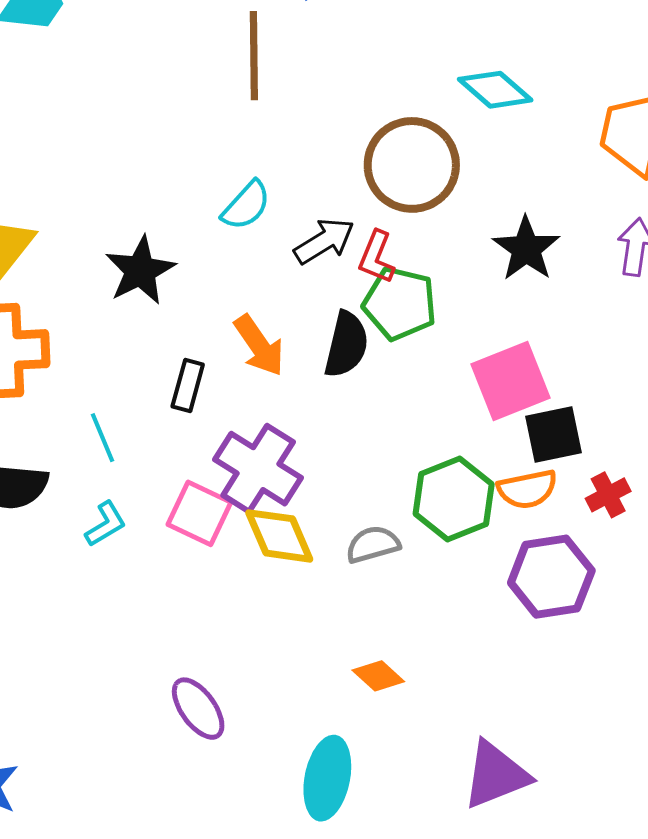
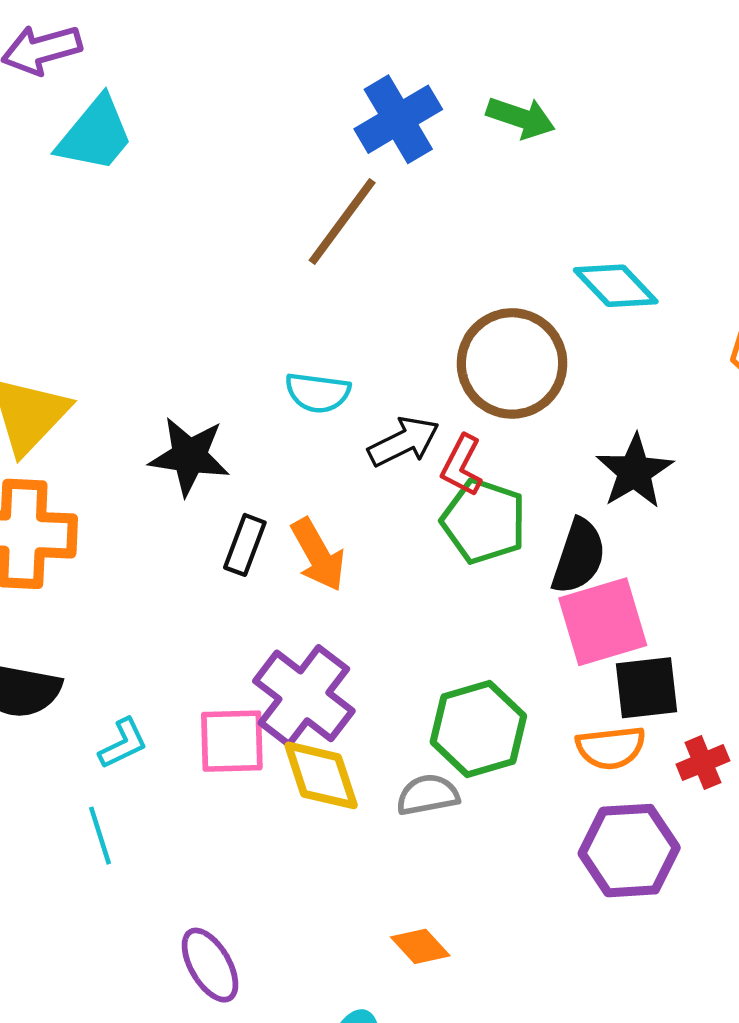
brown line: (254, 56) -> (342, 222), turned 32
cyan semicircle: (246, 206) -> (318, 393), turned 50
black star: (140, 271) -> (189, 456), turned 30
black semicircle: (346, 345) -> (579, 556), moved
black rectangle: (188, 385) -> (245, 545), moved
cyan line: (103, 438) -> (100, 836), moved
green hexagon: (454, 499) -> (478, 729), moved
pink square: (199, 513) -> (232, 741), turned -32

